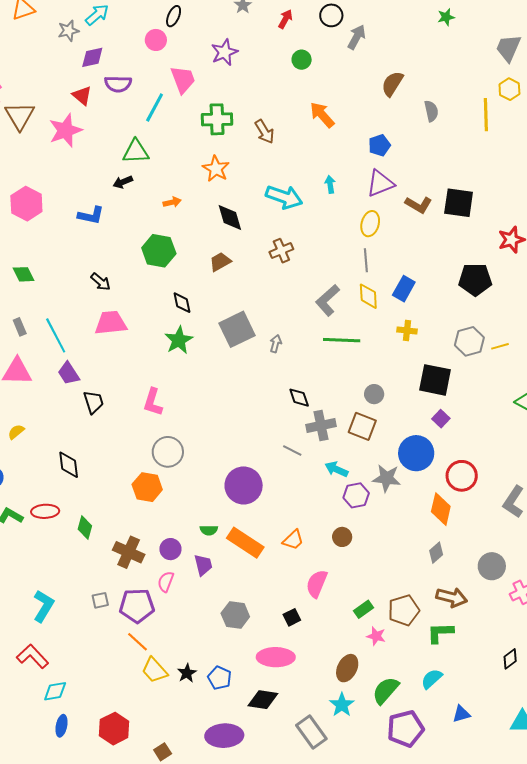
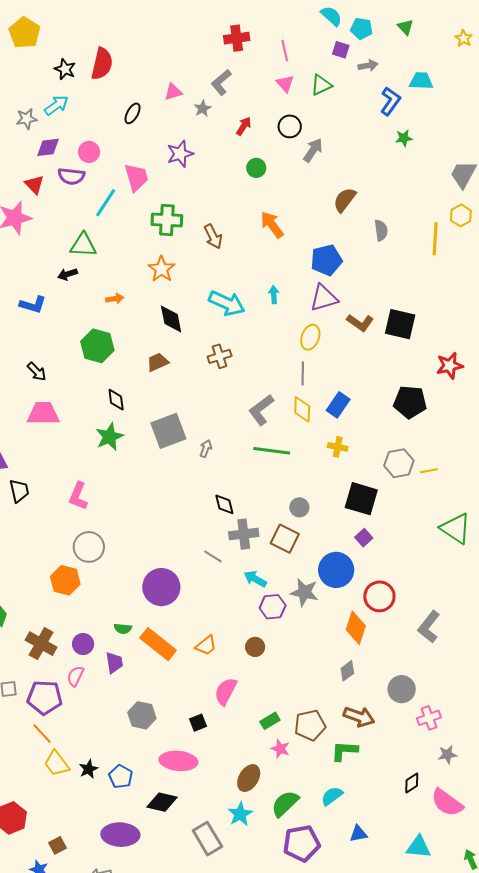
pink circle: (156, 40) -> (89, 152), moved
blue pentagon: (379, 145) -> (326, 260), size x1.4

